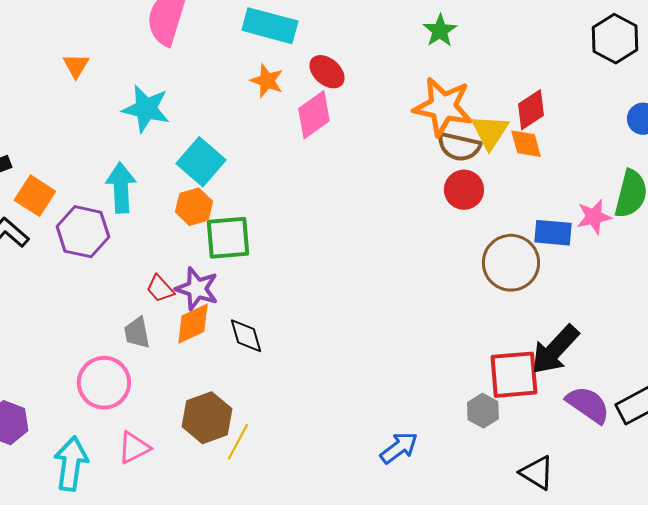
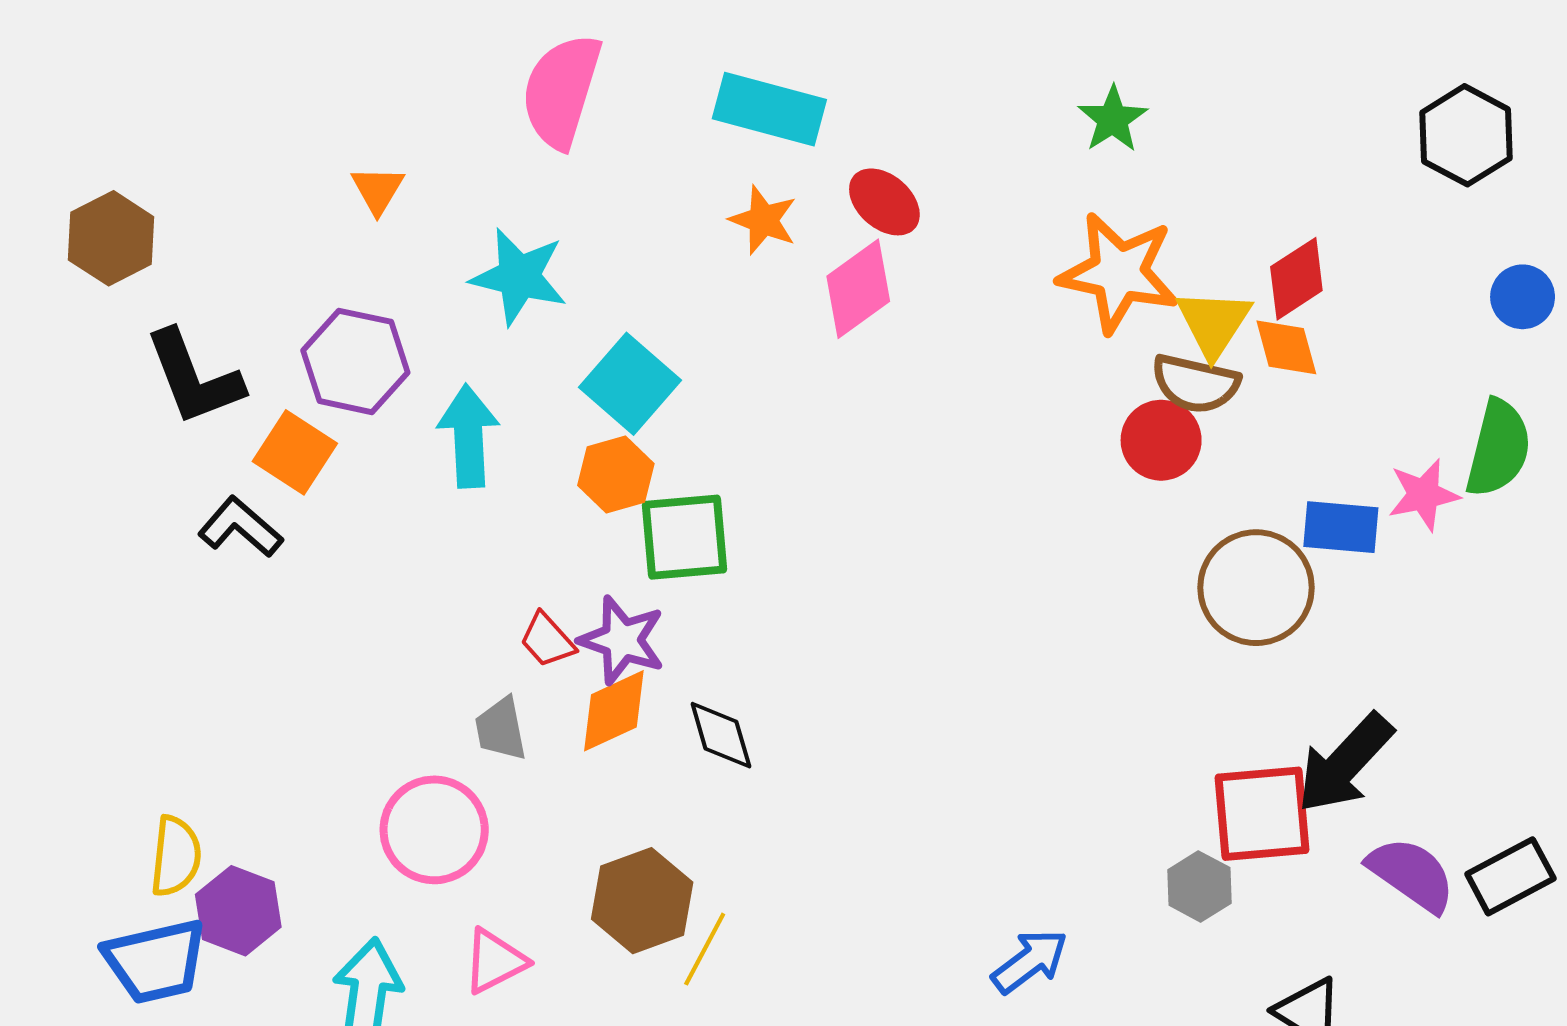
brown semicircle: (459, 147) -> (1195, 384), moved
purple hexagon: (83, 232) -> (355, 361), moved

